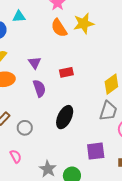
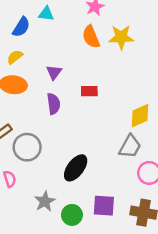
black ellipse: (65, 117) -> (76, 168), moved
gray circle: (25, 128) -> (27, 147), size x1.5
purple square: (96, 151) -> (104, 206), moved

